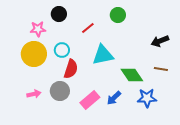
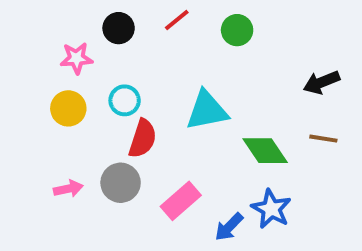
red line: (88, 28) -> (177, 20), moved
yellow circle: (34, 54) -> (68, 108), size x0.7
blue arrow: (114, 98) -> (229, 227), moved
blue star: (147, 98) -> (271, 209), moved, turned 30

